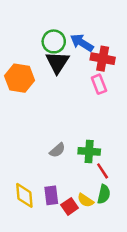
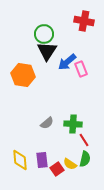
blue arrow: (82, 43) -> (67, 62), moved, turned -72
red cross: (103, 59) -> (84, 21), moved
orange hexagon: (20, 78) -> (23, 75), moved

